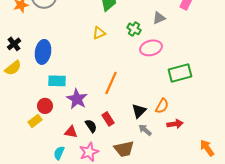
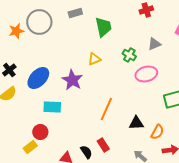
blue ellipse: (43, 52) -> (38, 78), turned 35
purple star: (77, 99) -> (72, 80), moved
black triangle: (139, 111) -> (136, 123), moved, turned 42

